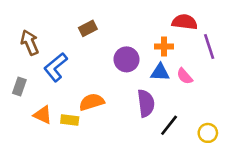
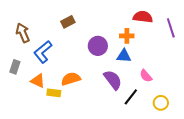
purple line: (209, 46) -> (171, 28), moved
pink semicircle: (185, 76) -> (146, 76), moved
purple semicircle: (146, 103) -> (113, 80), turned -30
orange triangle: (43, 115) -> (38, 81), moved

